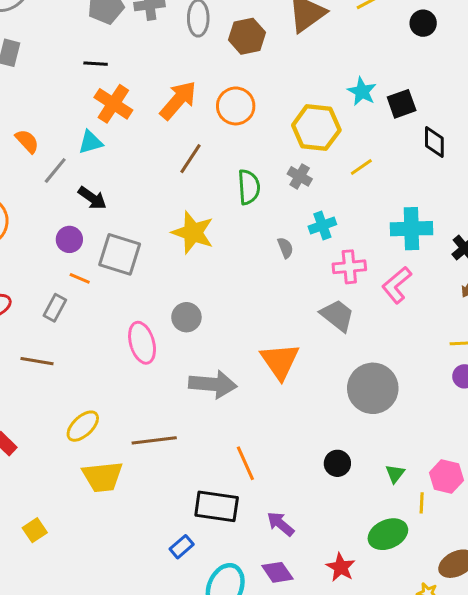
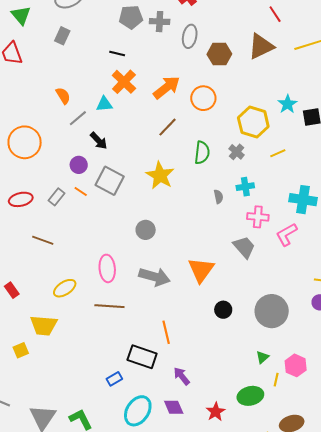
gray rectangle: (55, 308) -> (57, 197), moved
pink ellipse: (142, 343) -> (107, 268), moved
gray circle: (373, 388) -> (272, 311), moved
black circle: (337, 463) -> (223, 310), moved
yellow trapezoid: (102, 477) -> (44, 325), moved

